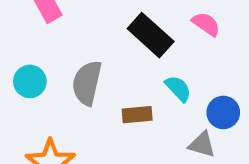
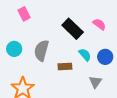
blue circle: (223, 112) -> (105, 57), moved
gray triangle: (202, 145) -> (95, 82), turned 48

